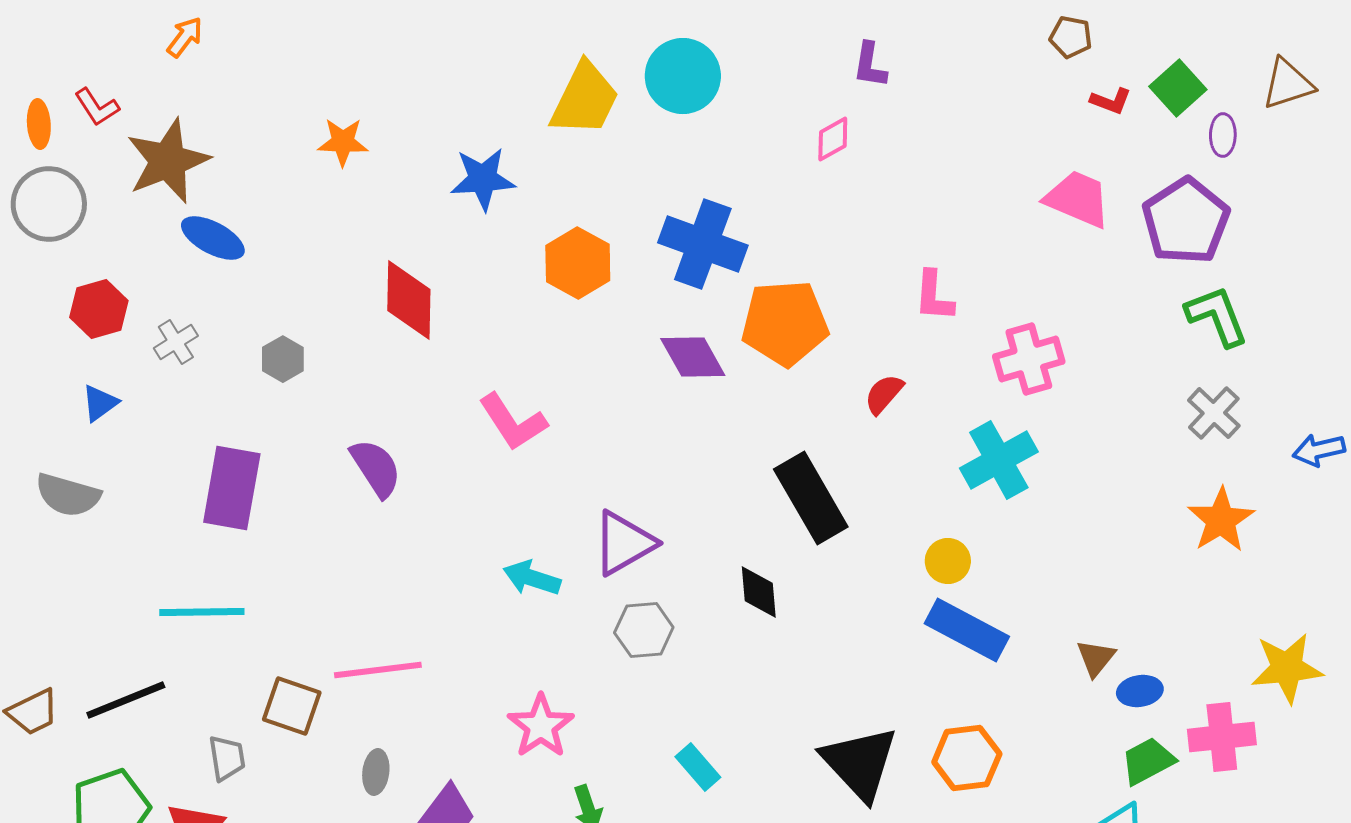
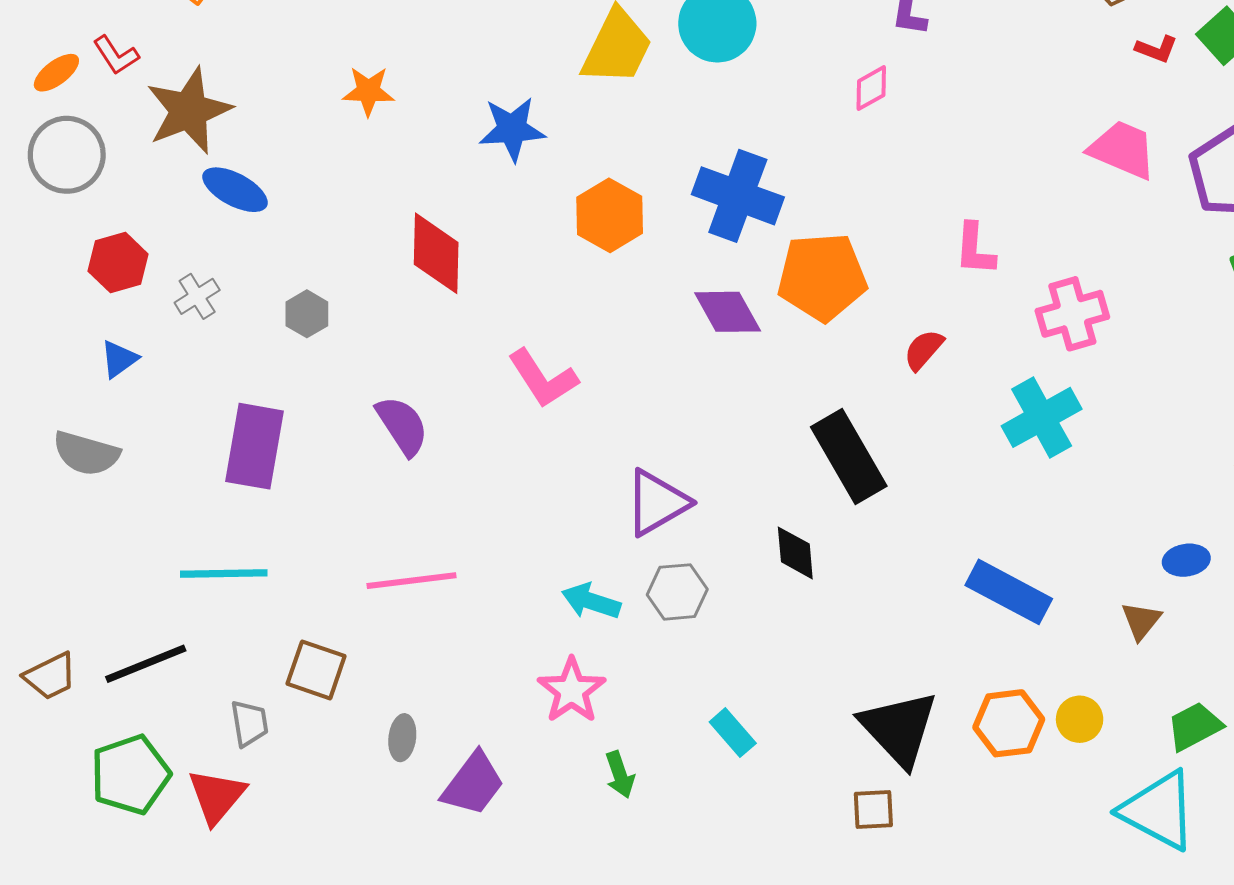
orange ellipse: (39, 124) -> (56, 73), turned 57
yellow circle: (948, 561) -> (1080, 719), moved
cyan arrow: (532, 578) -> (591, 601), moved
pink line: (378, 670) -> (412, 581), moved
blue ellipse: (1140, 691) -> (1186, 560), moved

